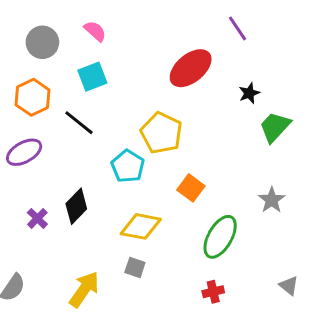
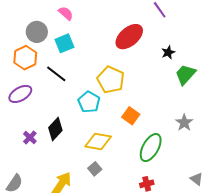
gray circle: (42, 42) -> (37, 32), moved
gray square: (135, 268) -> (95, 169), turned 32

